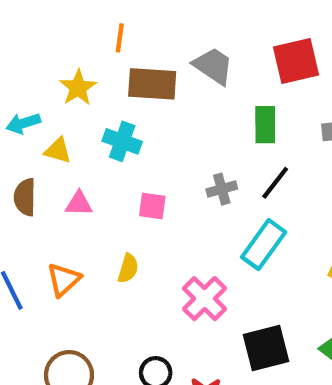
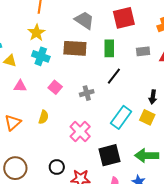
brown rectangle: (152, 84) -> (75, 48), moved
yellow star: (78, 88) -> (37, 33), moved
gray cross: (222, 189) -> (87, 93), moved
pink square: (152, 206) -> (55, 87), turned 32
cyan rectangle: (264, 245) -> (121, 117), moved

